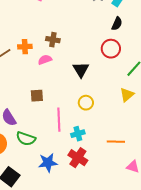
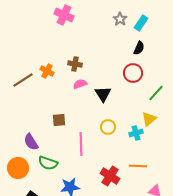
orange cross: (25, 47) -> (47, 71), turned 32
pink semicircle: (45, 60) -> (80, 84), moved
cyan cross: (78, 134) -> (136, 133), moved
red cross: (78, 158) -> (110, 176), moved

